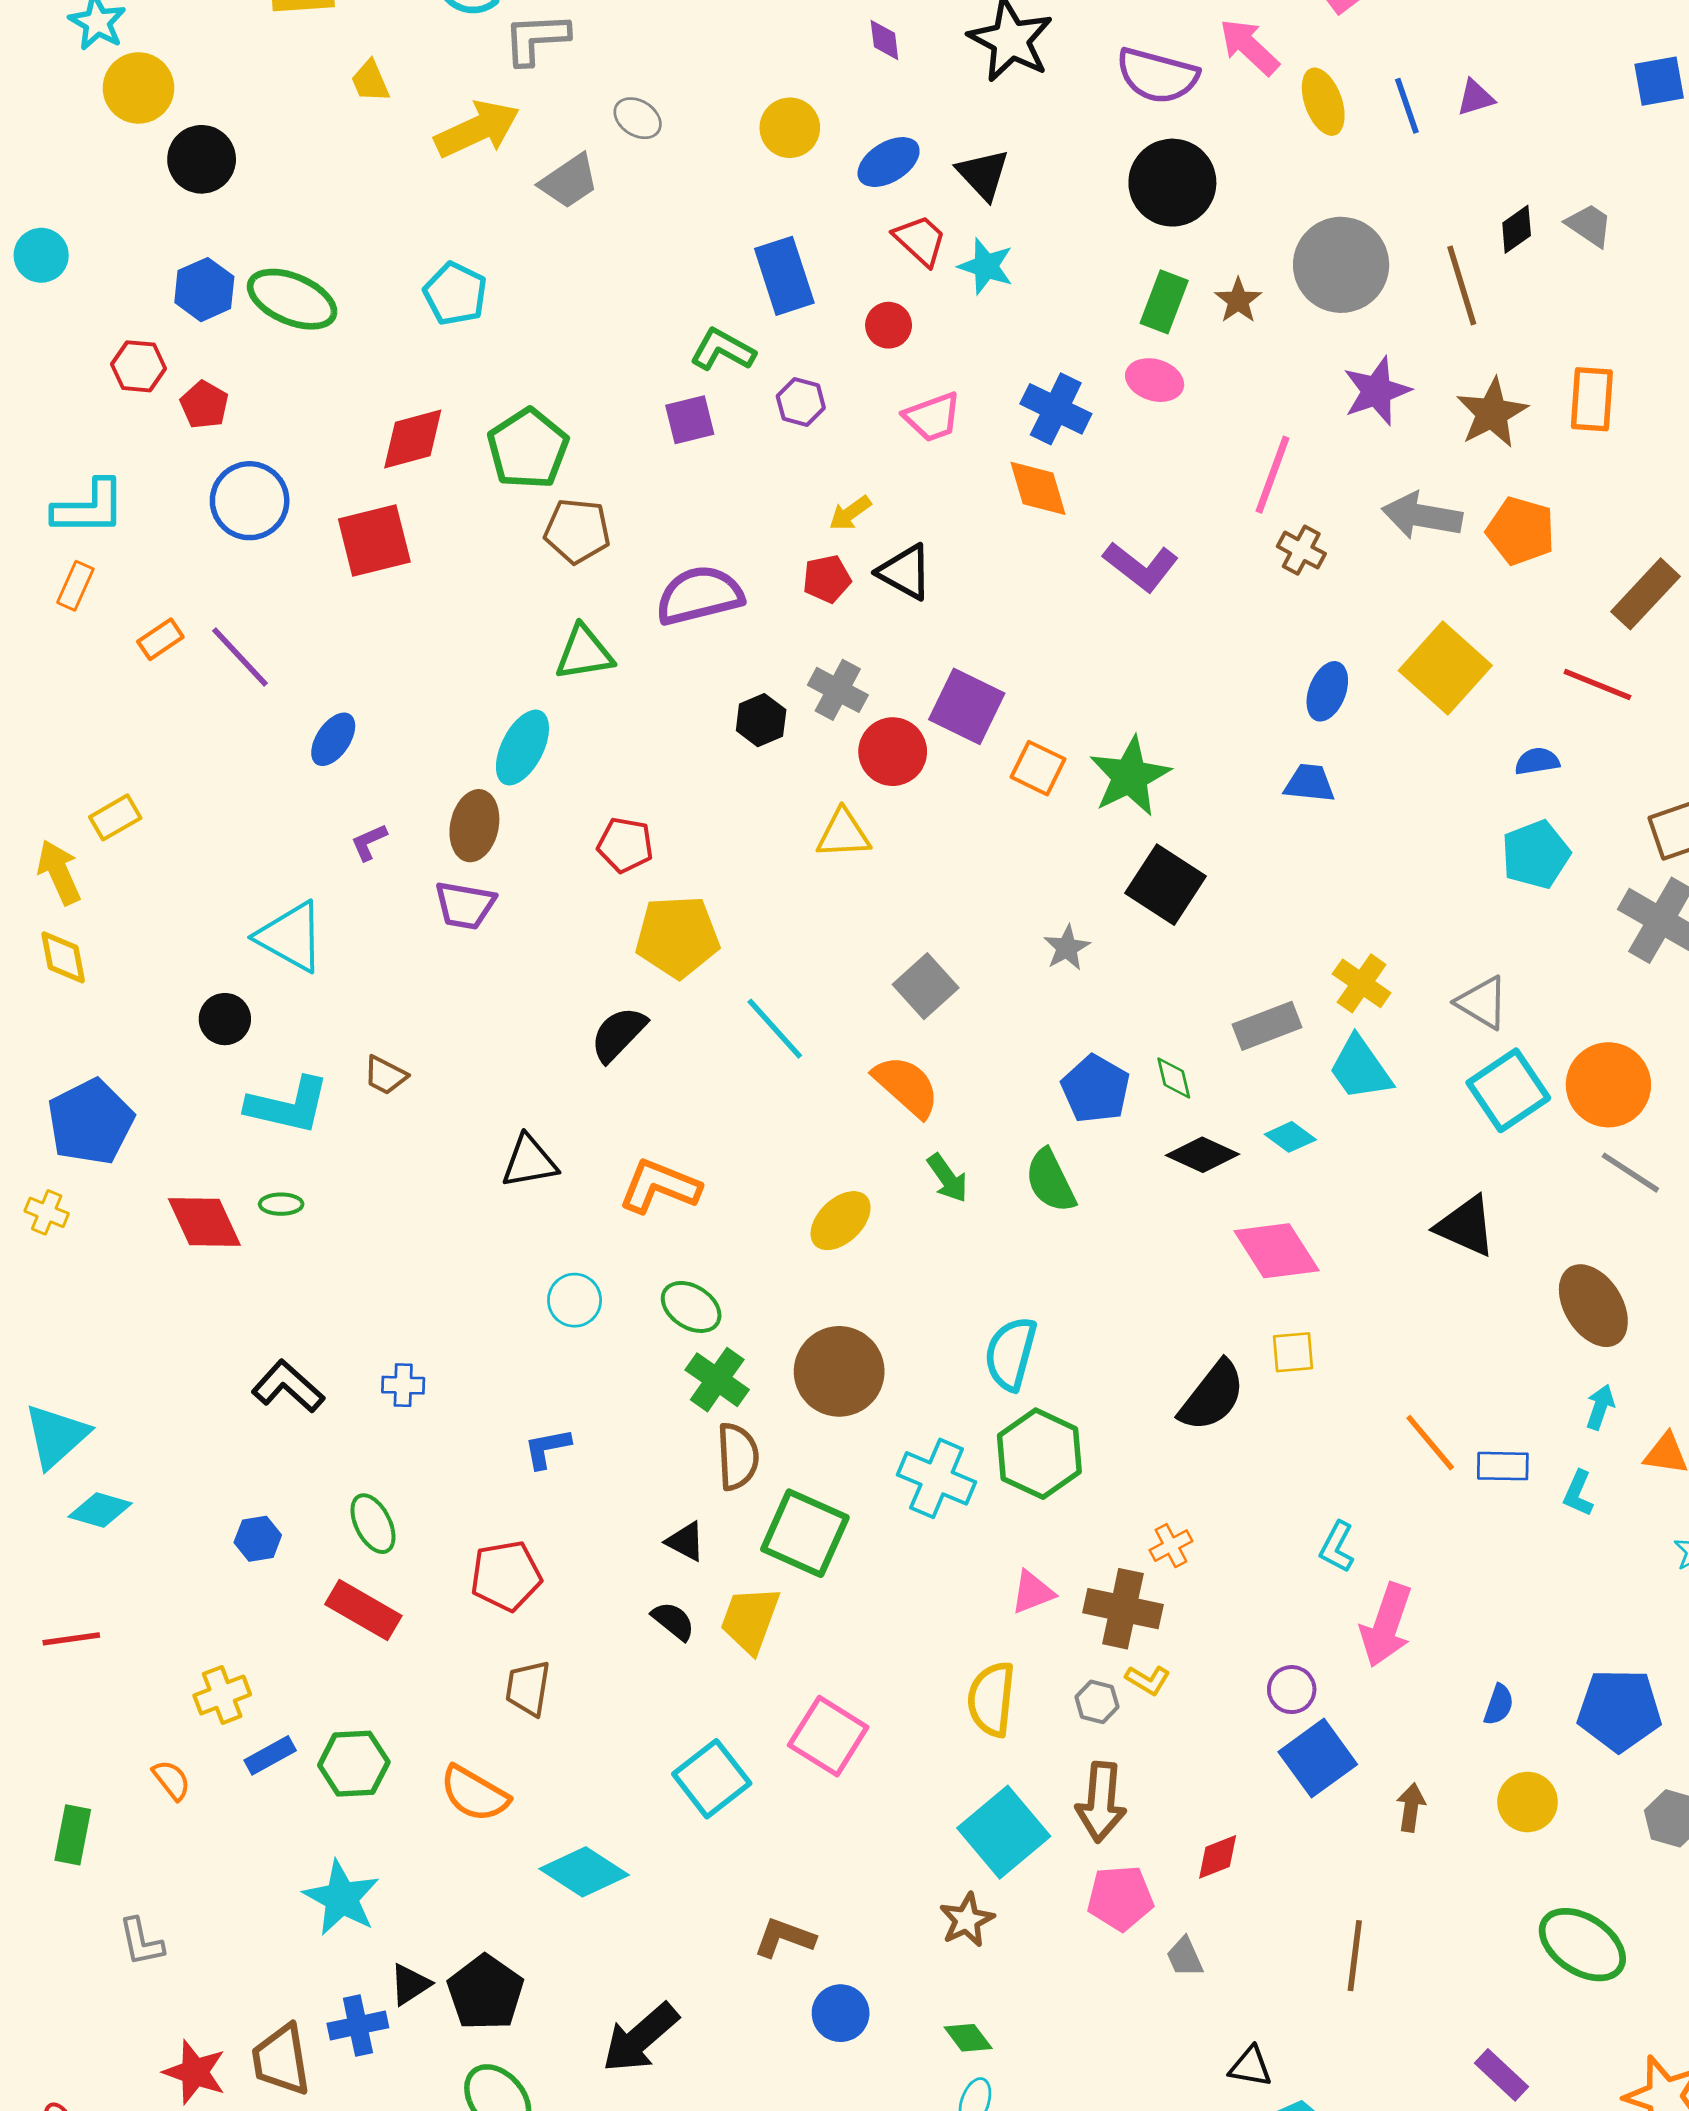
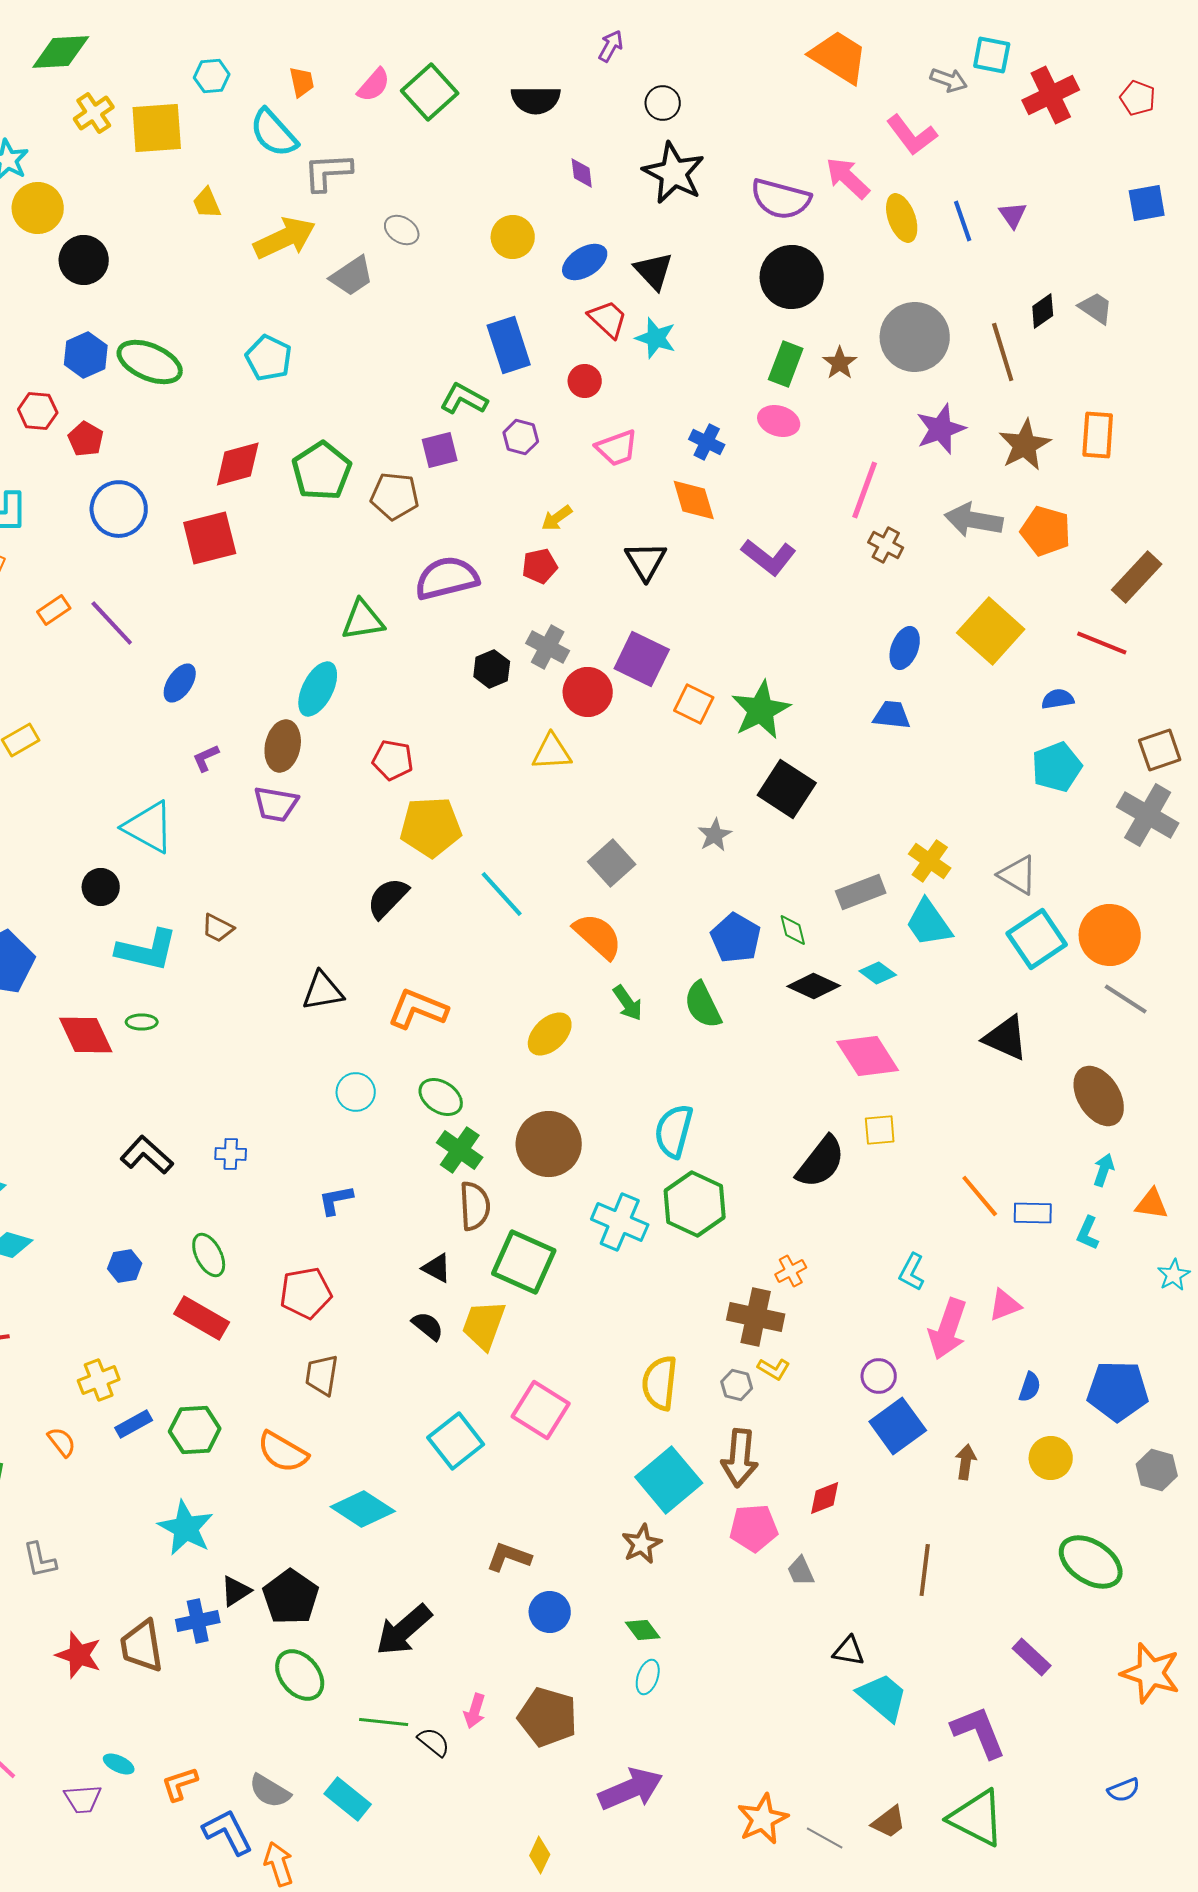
purple triangle: (1475, 98) -> (1013, 215), turned -48
blue cross: (1056, 409) -> (707, 442), size x0.7
brown pentagon: (577, 531) -> (395, 496), moved
black triangle: (905, 572) -> (646, 561), moved, turned 30
pink triangle: (1033, 1592) -> (1005, 1305), moved

